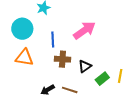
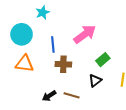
black triangle: (85, 66) -> (95, 81), moved
green rectangle: (102, 79) -> (103, 60), moved

